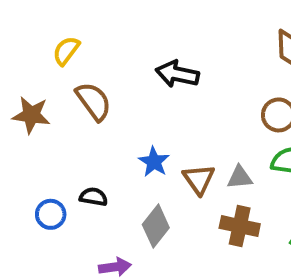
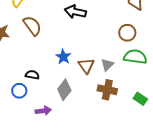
gray triangle: (240, 177) -> (107, 65), turned -40
blue circle: (51, 214) -> (19, 91), moved

